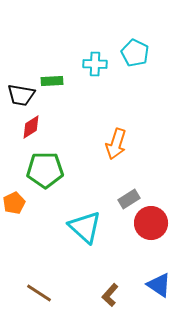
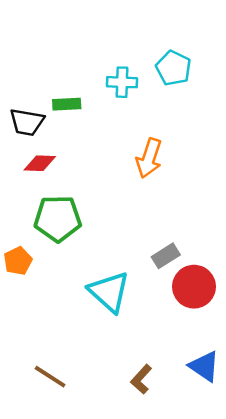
red diamond: (31, 127) -> (40, 163), turned 35
orange arrow: (116, 144) -> (149, 158), moved

